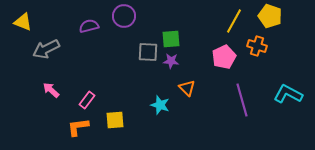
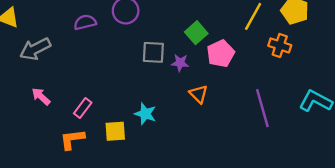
green square: (171, 39) -> (196, 33), moved, turned -36
pink pentagon: (224, 57) -> (221, 54), moved
cyan star: (160, 105) -> (145, 114), moved

